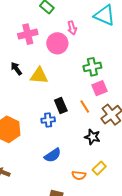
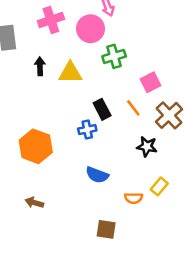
green cross: (92, 67) -> (114, 56), moved
black arrow: (16, 69) -> (40, 66), turned 40
blue semicircle: (53, 155) -> (97, 175), turned 60

